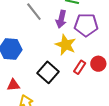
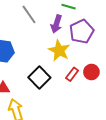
purple pentagon: (86, 25) -> (82, 32), turned -30

